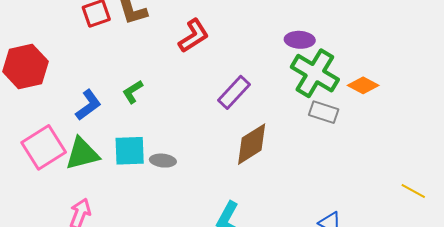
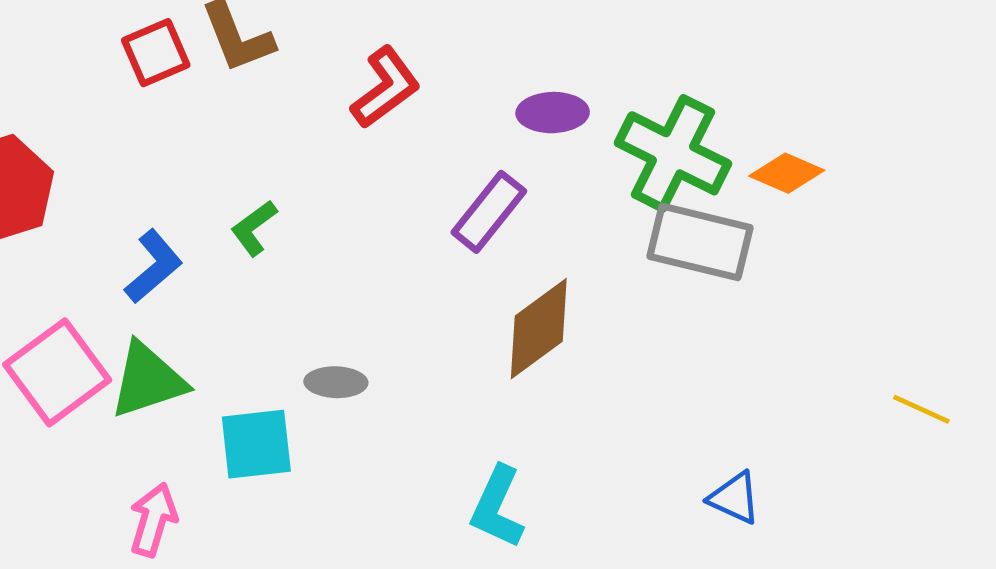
purple ellipse: (300, 40) -> (553, 113), moved
gray rectangle: (324, 112) -> (700, 242), size x1.5
cyan square: (130, 151) -> (256, 444), moved

